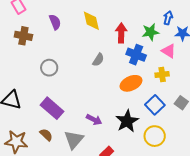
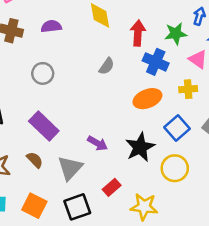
purple semicircle: (55, 22) -> (51, 26), moved, turned -77

